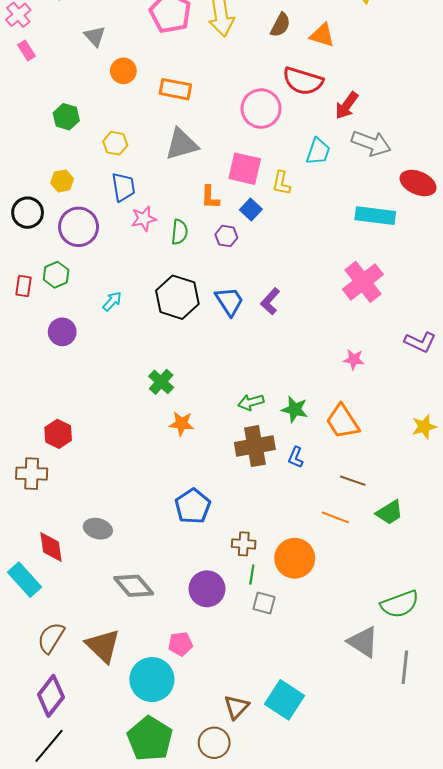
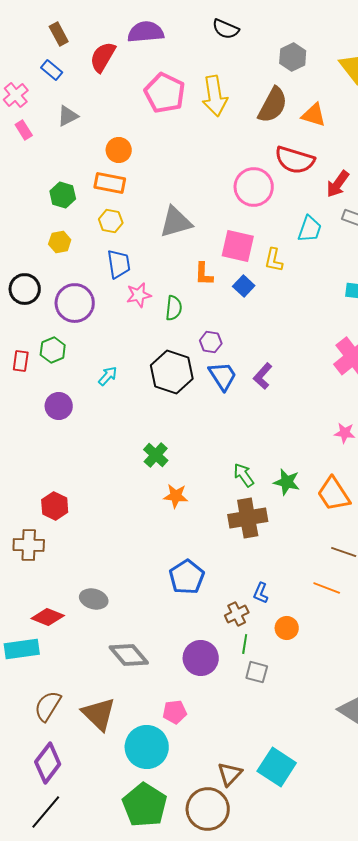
brown semicircle: (280, 25) -> (273, 105), size x1.5
gray triangle: (95, 36) -> (68, 116), moved, turned 45
orange rectangle: (175, 89) -> (110, 183), moved
yellow hexagon: (62, 181) -> (60, 242), moved
purple hexagon: (226, 236) -> (211, 342), moved
green arrow: (251, 402) -> (244, 475), turned 70
blue L-shape: (296, 457) -> (261, 593), moved
brown cross: (244, 544) -> (237, 614), turned -30
red diamond: (51, 547) -> (48, 617), turned -60
orange circle: (295, 558) -> (287, 628), size x0.6
cyan rectangle: (24, 580) -> (22, 649), turned -56
brown circle: (214, 743) -> (208, 809), size x1.4

